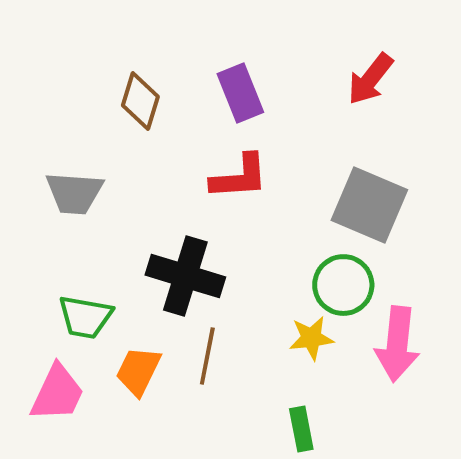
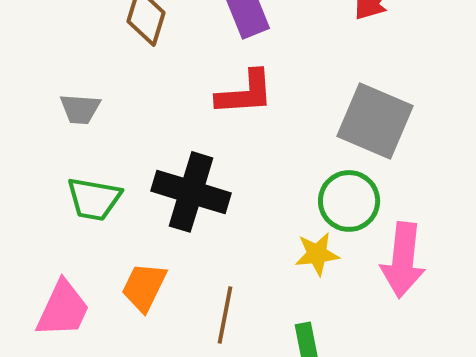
gray trapezoid: (74, 193) -> (80, 109), size x0.7
green trapezoid: (85, 317) -> (94, 199), moved
brown line: (207, 356) -> (225, 315), moved

